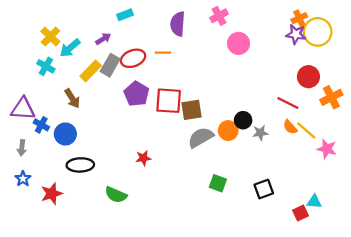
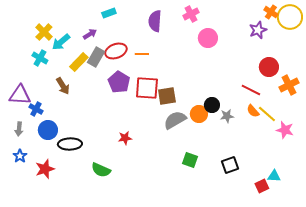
orange cross: (299, 18) -> (271, 12), moved, turned -32
yellow circle: (318, 32) -> (290, 17), moved
purple star: (296, 34) -> (258, 30), turned -30
orange line: (163, 53) -> (142, 54), moved
blue circle: (65, 134) -> (48, 130), moved

